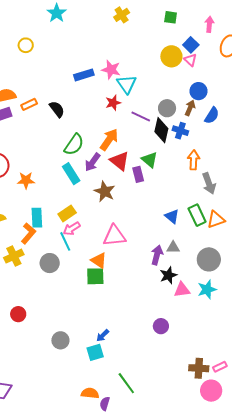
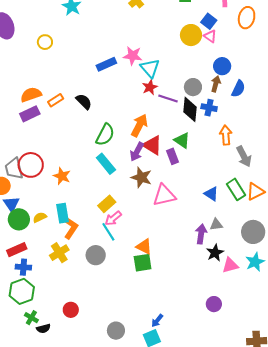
red star: (113, 103) -> (150, 87), moved
purple arrow: (92, 162) -> (137, 152), moved
orange star: (26, 180) -> (62, 176), turned 30
cyan rectangle: (37, 218) -> (62, 213), moved
pink triangle: (114, 236) -> (164, 195), moved

